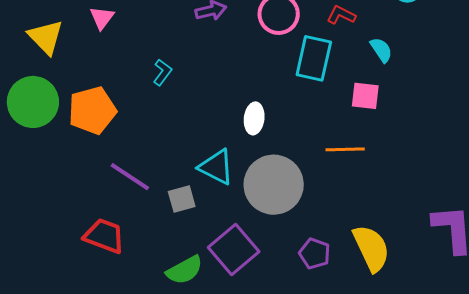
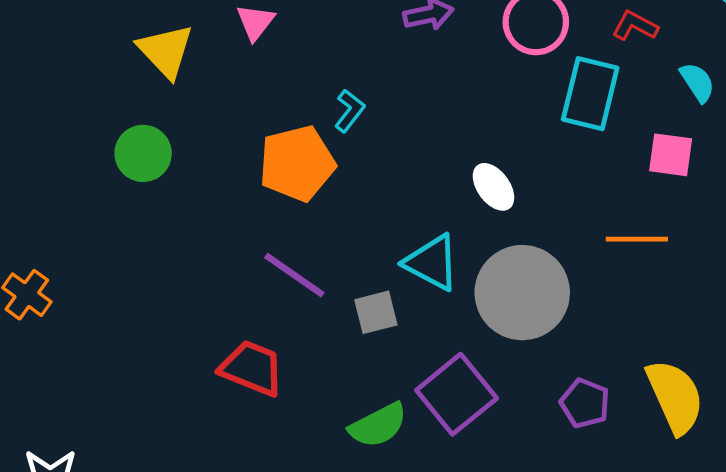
green circle: (33, 102) -> (143, 153), size x0.7
orange pentagon: (92, 110) -> (297, 163), moved
white ellipse: (254, 118) -> (493, 187), turned -44

